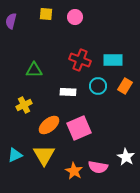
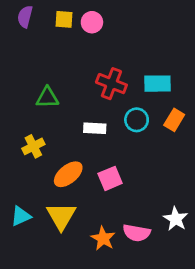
pink circle: (75, 17) -> (92, 22), moved
purple semicircle: (11, 21) -> (25, 17), moved
pink square: (79, 128) -> (110, 178), size x0.7

